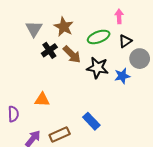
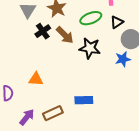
blue star: (122, 76) -> (123, 59), moved
blue rectangle: (91, 121) -> (84, 100), turned -48

